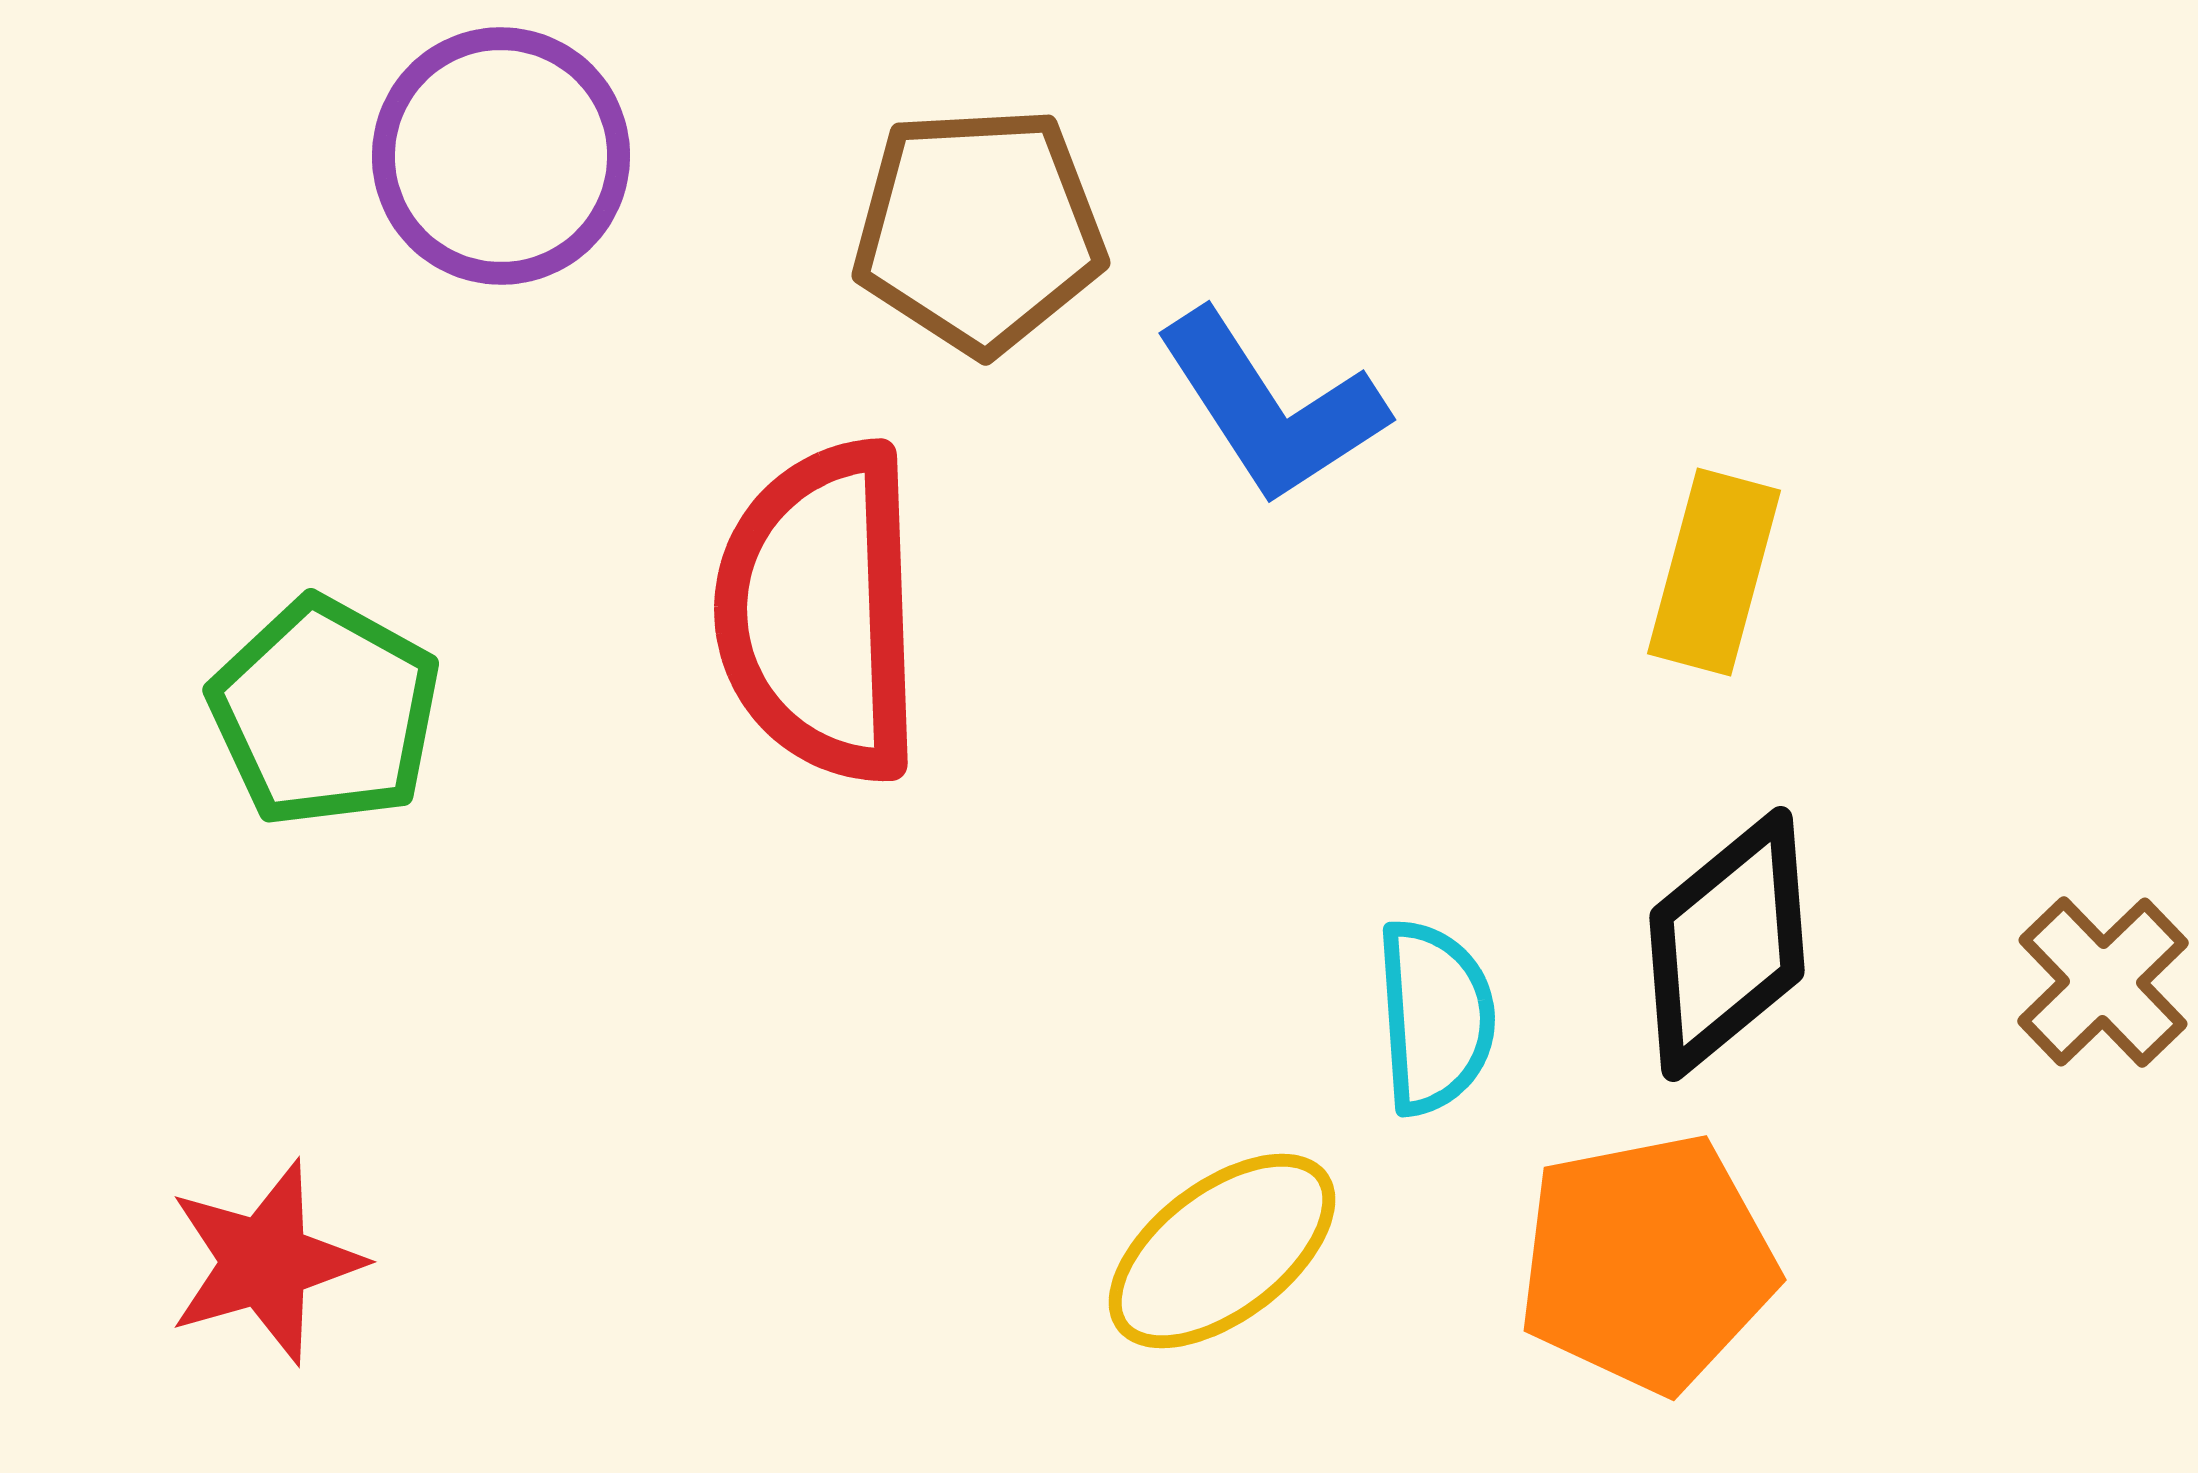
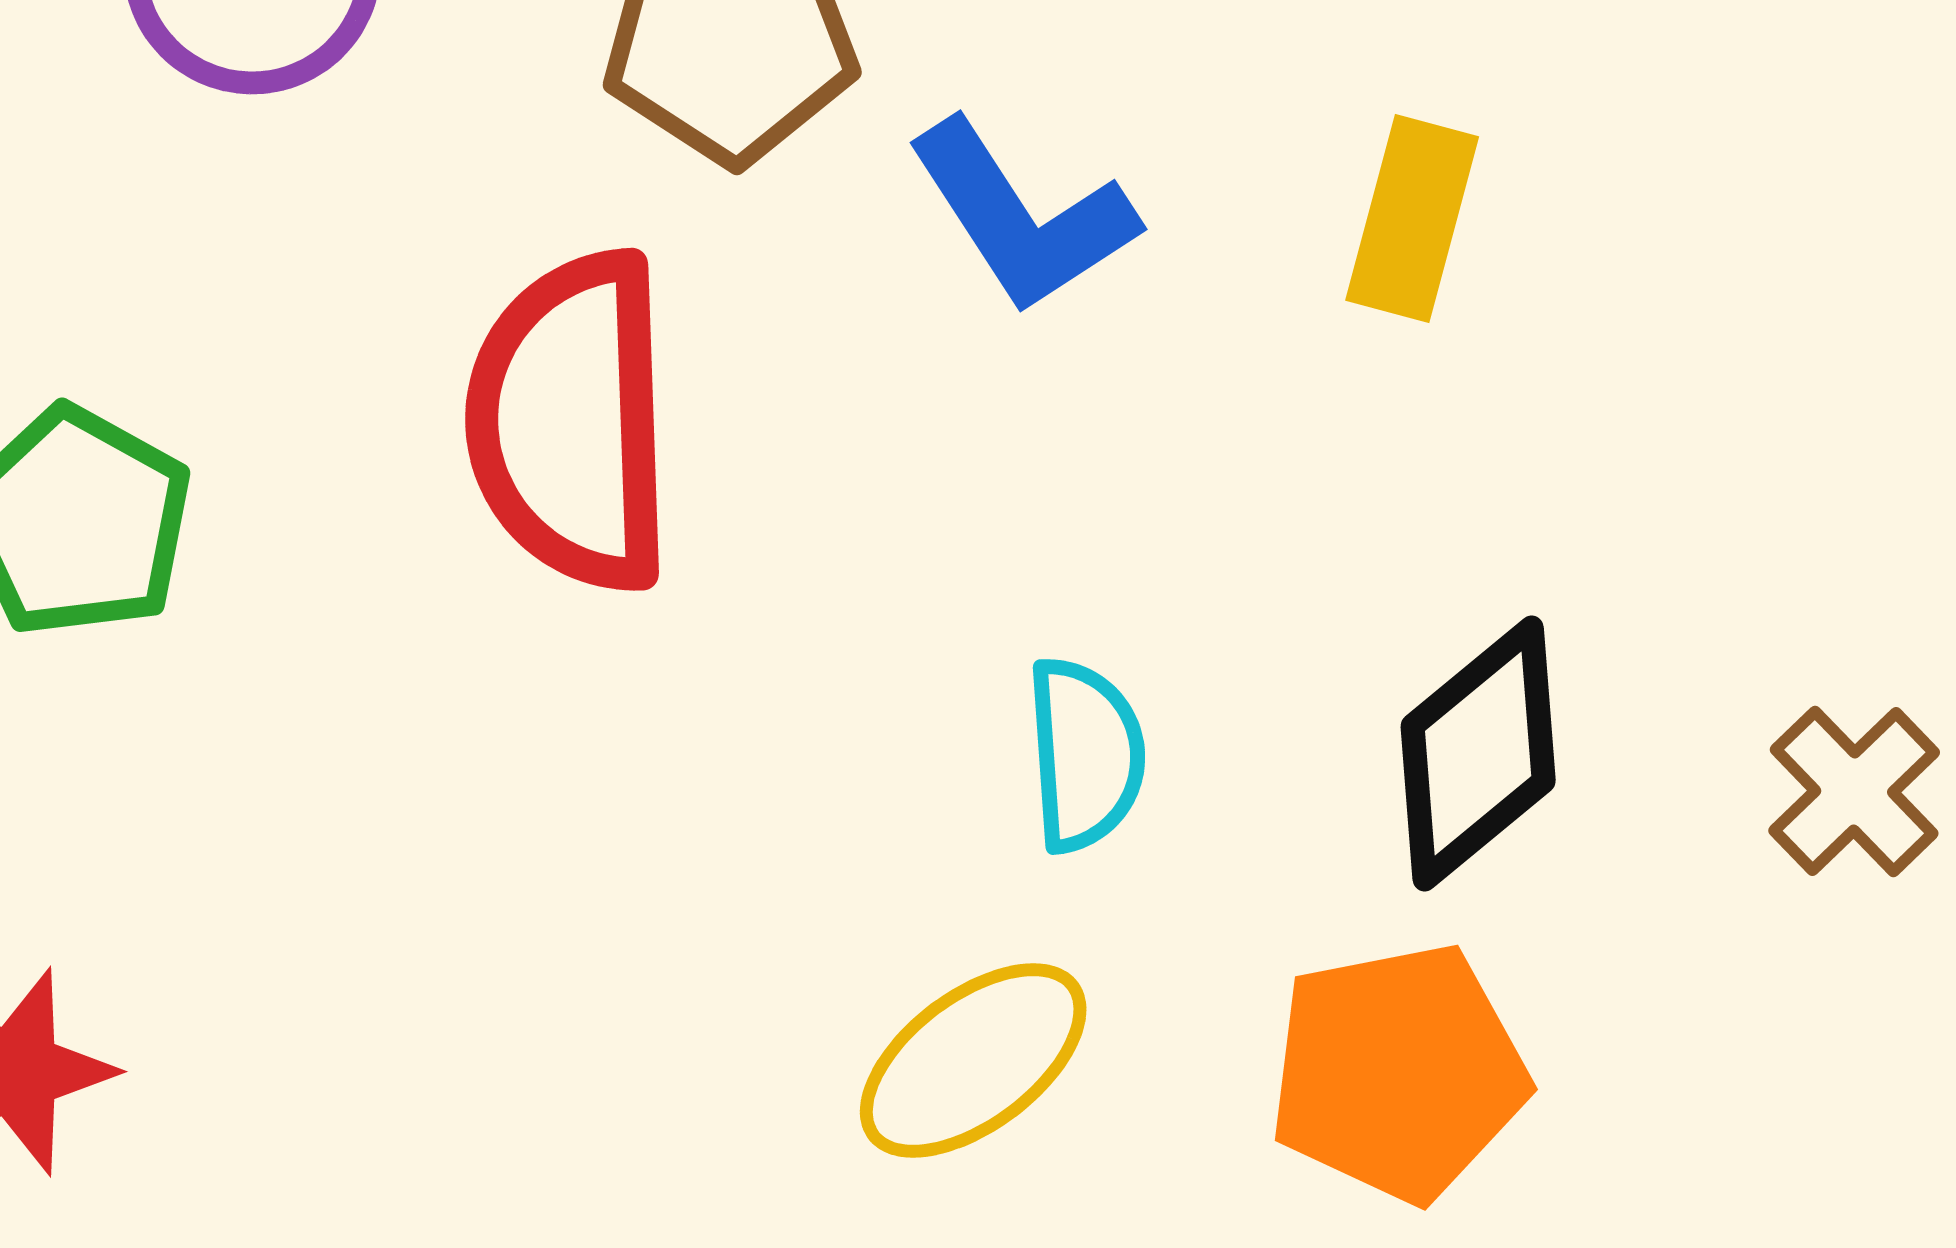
yellow rectangle: (1714, 572) -> (1412, 219), moved
cyan semicircle: (1435, 1017) -> (1085, 755), moved

